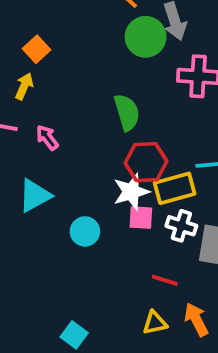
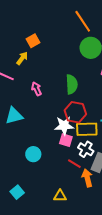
pink arrow: (47, 138) -> (37, 89), moved
cyan circle: (85, 231) -> (33, 154), moved
red line: (165, 280) -> (74, 164), moved
orange arrow: (196, 320) -> (87, 178), moved

